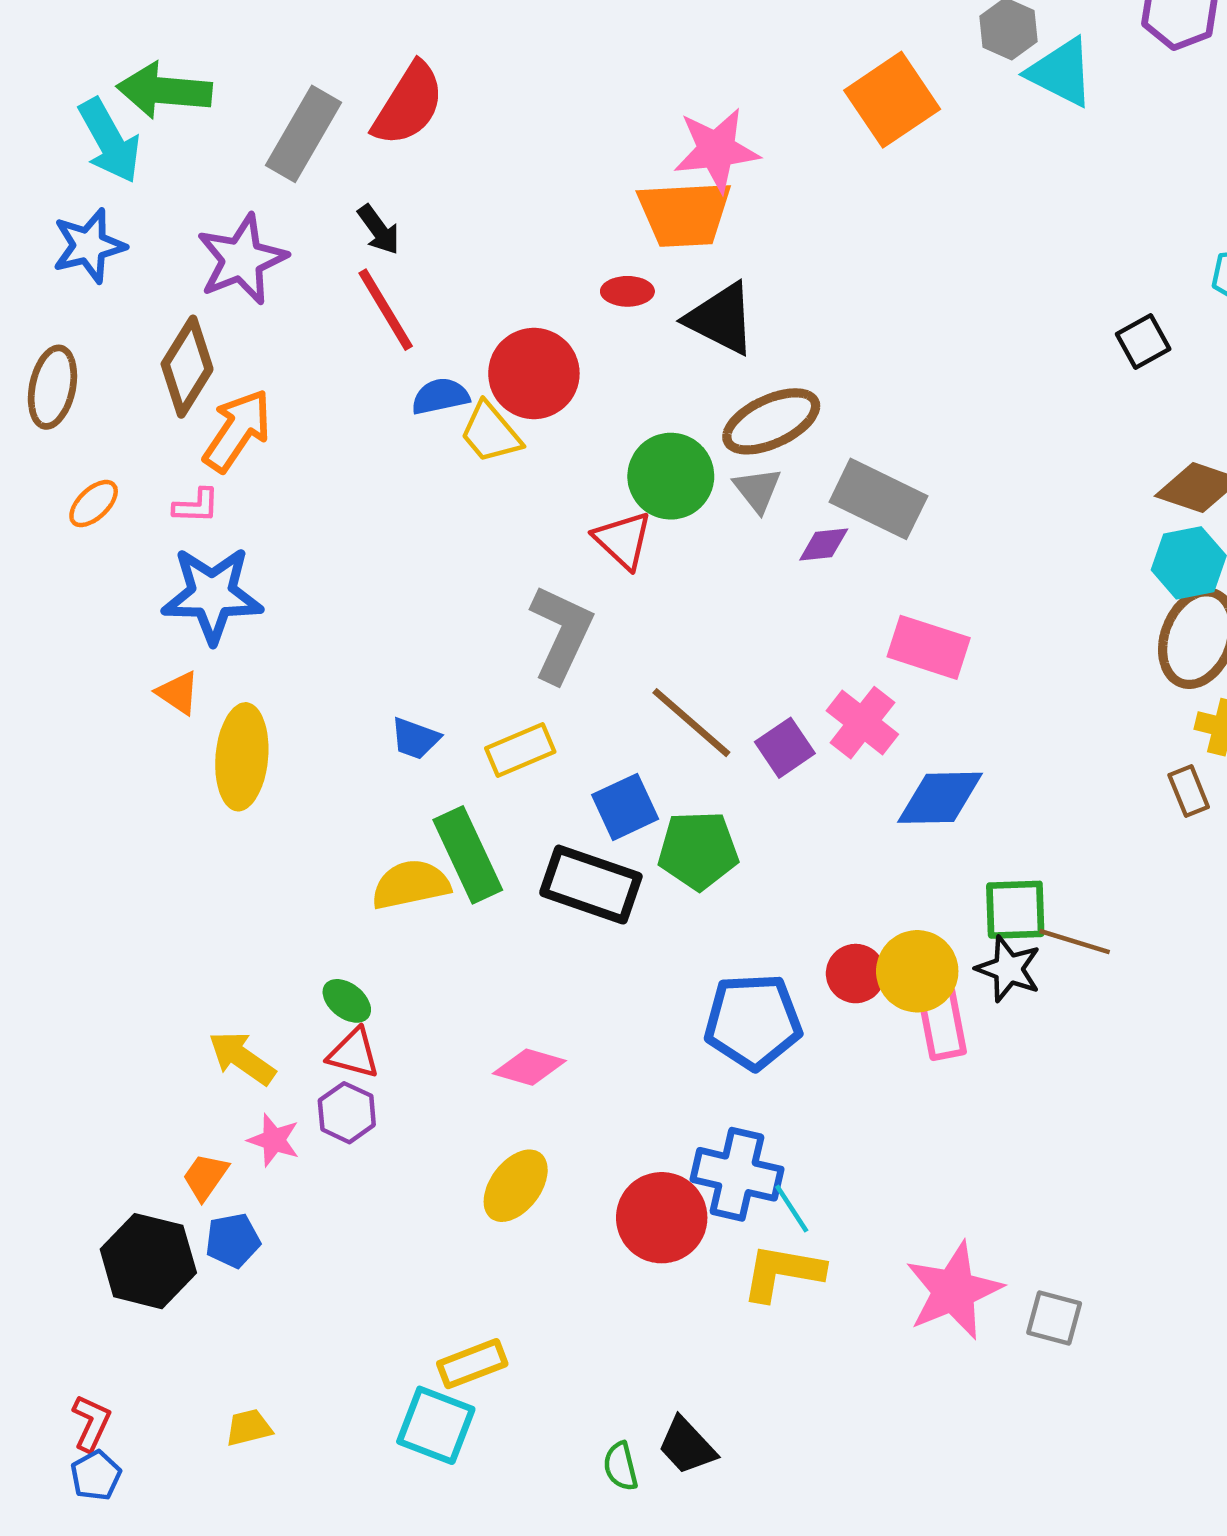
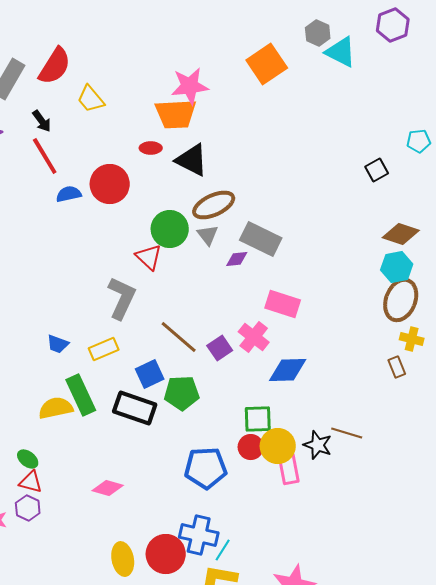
yellow trapezoid: (491, 433) -> (91, 99), moved
green square: (1015, 910) -> (258, 419), moved
yellow ellipse: (516, 1186) -> (123, 559), moved, turned -48
cyan line: (792, 1209) -> (223, 550), turned 65

